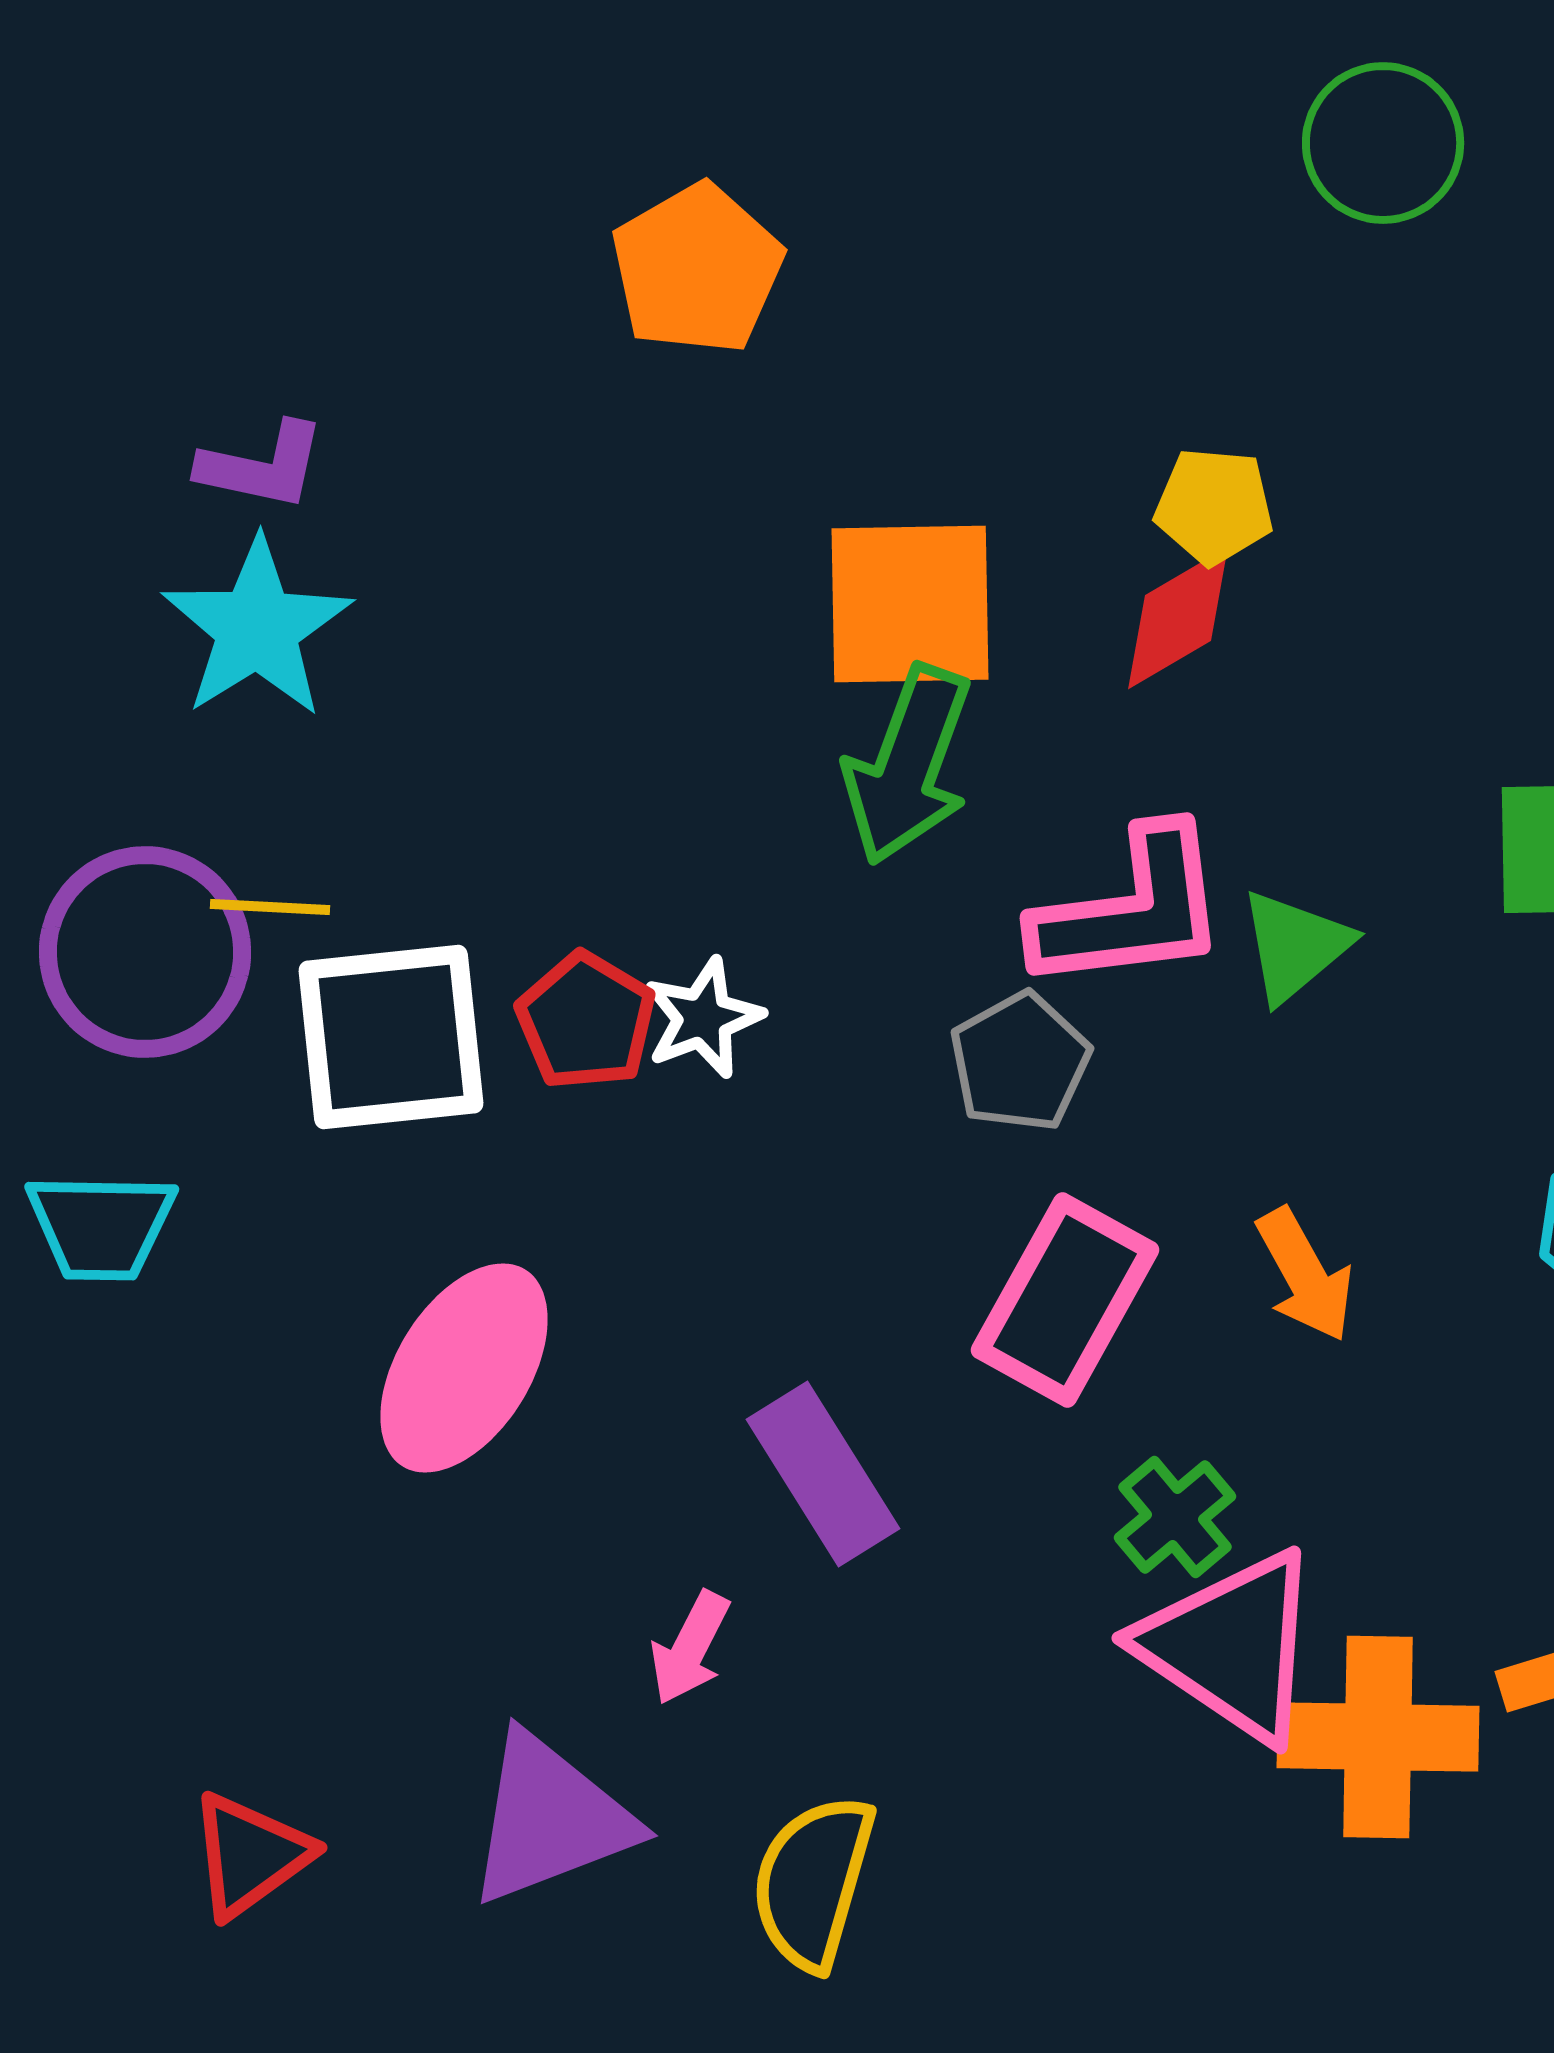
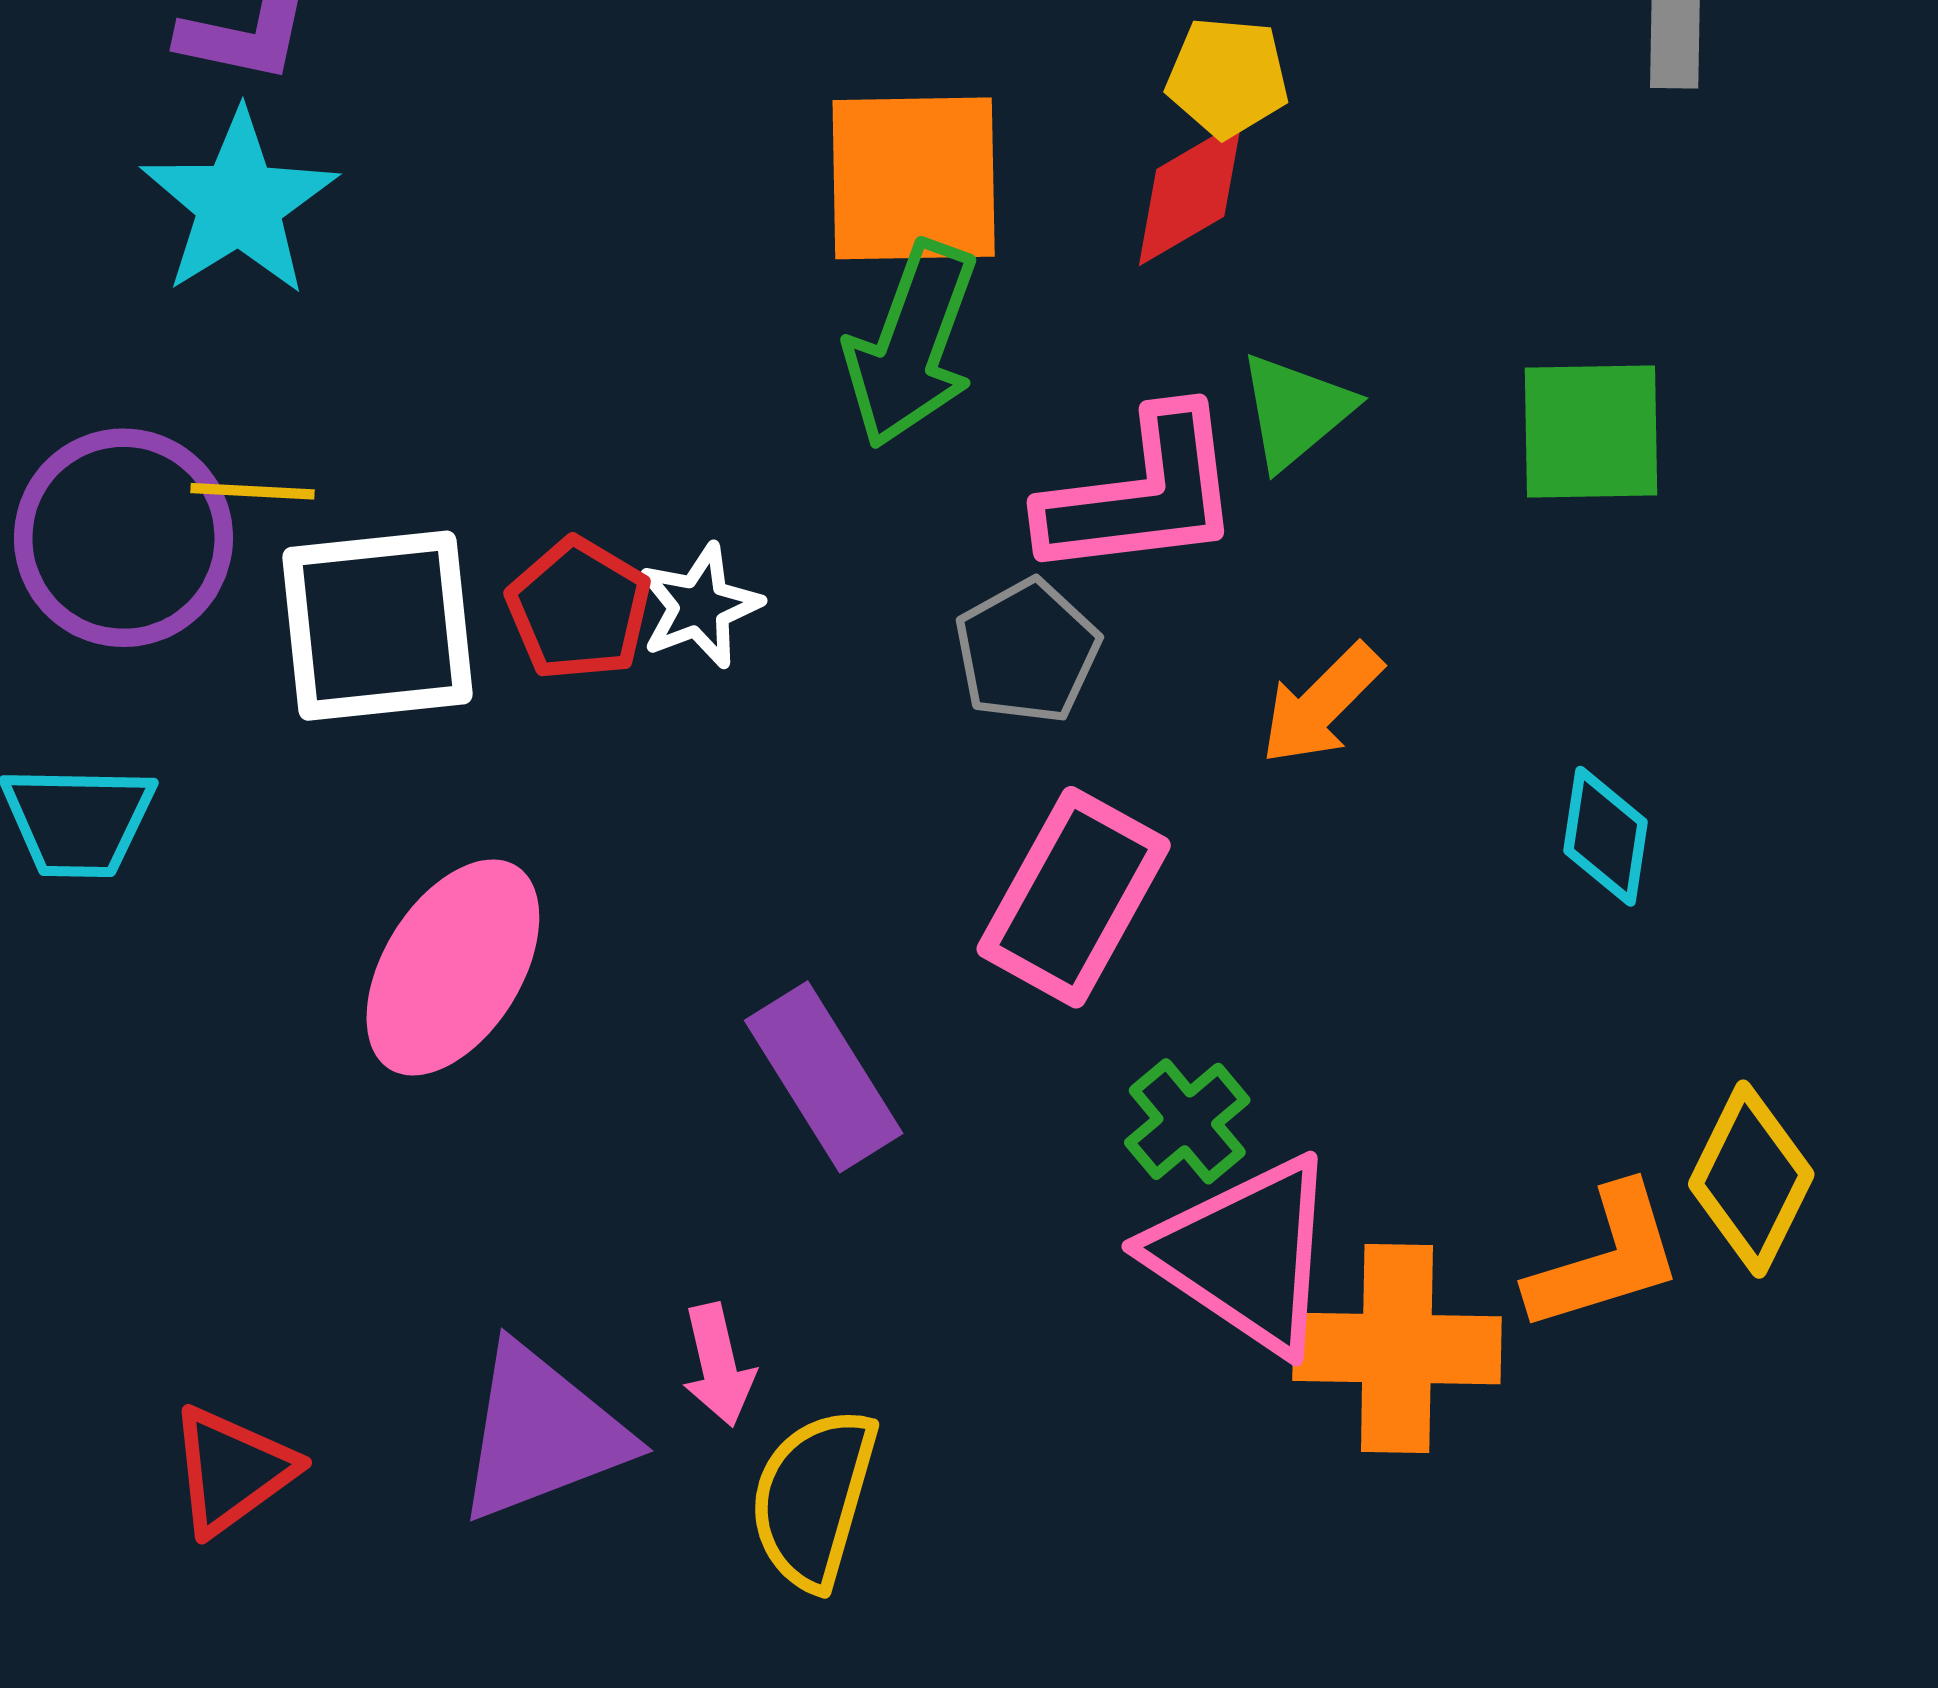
green triangle: (1295, 946) -> (1296, 411), moved
orange arrow: (1305, 1275) -> (1321, 704), moved, turned 74
pink arrow: (690, 1648) -> (718, 1365), moved, turned -40

